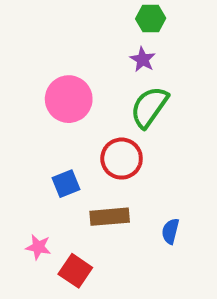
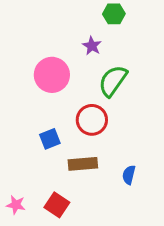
purple star: (143, 59) -> (92, 46), moved
pink star: (38, 247) -> (16, 205), moved

